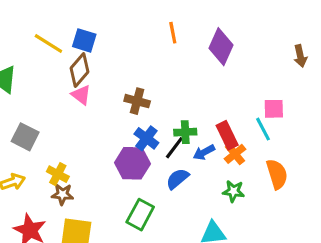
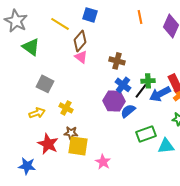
blue square: (84, 40) -> (90, 15), moved
blue arrow: (204, 152) -> (160, 94), size x1.5
blue semicircle: (177, 179) -> (128, 111), moved
brown star: (62, 194) -> (71, 133), moved
green rectangle: (140, 215) -> (146, 134), moved, turned 42

